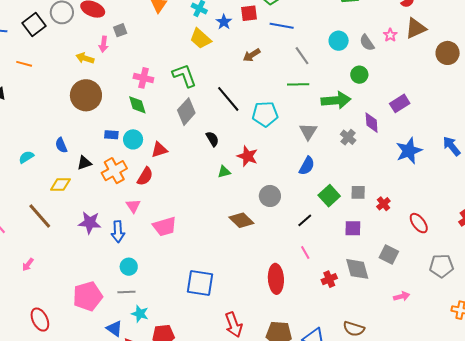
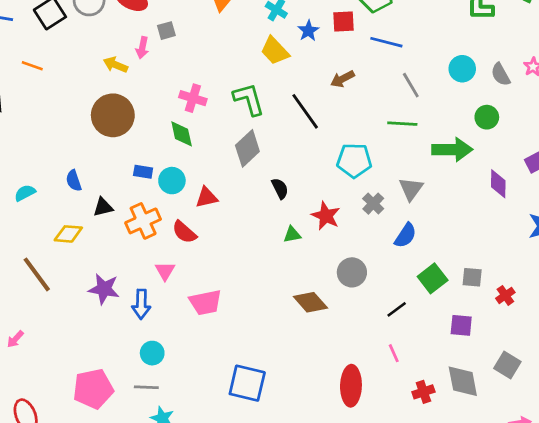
black line: (228, 99) -> (305, 111), moved
gray cross: (348, 137) -> (373, 204), moved
red semicircle: (145, 176) -> (184, 232), turned 96

